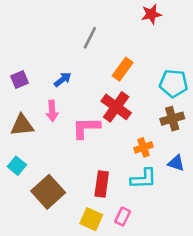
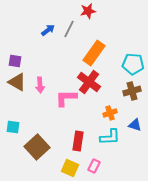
red star: (151, 14) -> (88, 11), moved
orange rectangle: (123, 69) -> (94, 53), size x1.4
purple square: (19, 79) -> (15, 61), turned 32
blue arrow: (63, 79) -> (48, 30), moved
brown triangle: (22, 125) -> (17, 82), moved, turned 36
cyan square: (17, 166) -> (13, 127), turned -32

